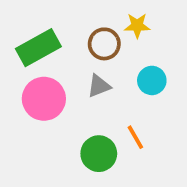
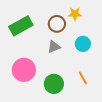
pink circle: (44, 99) -> (24, 70), moved
orange line: (135, 137) -> (83, 78), moved

